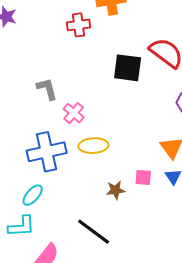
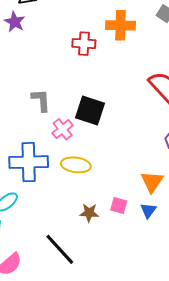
black square: (128, 68) -> (90, 110), moved

